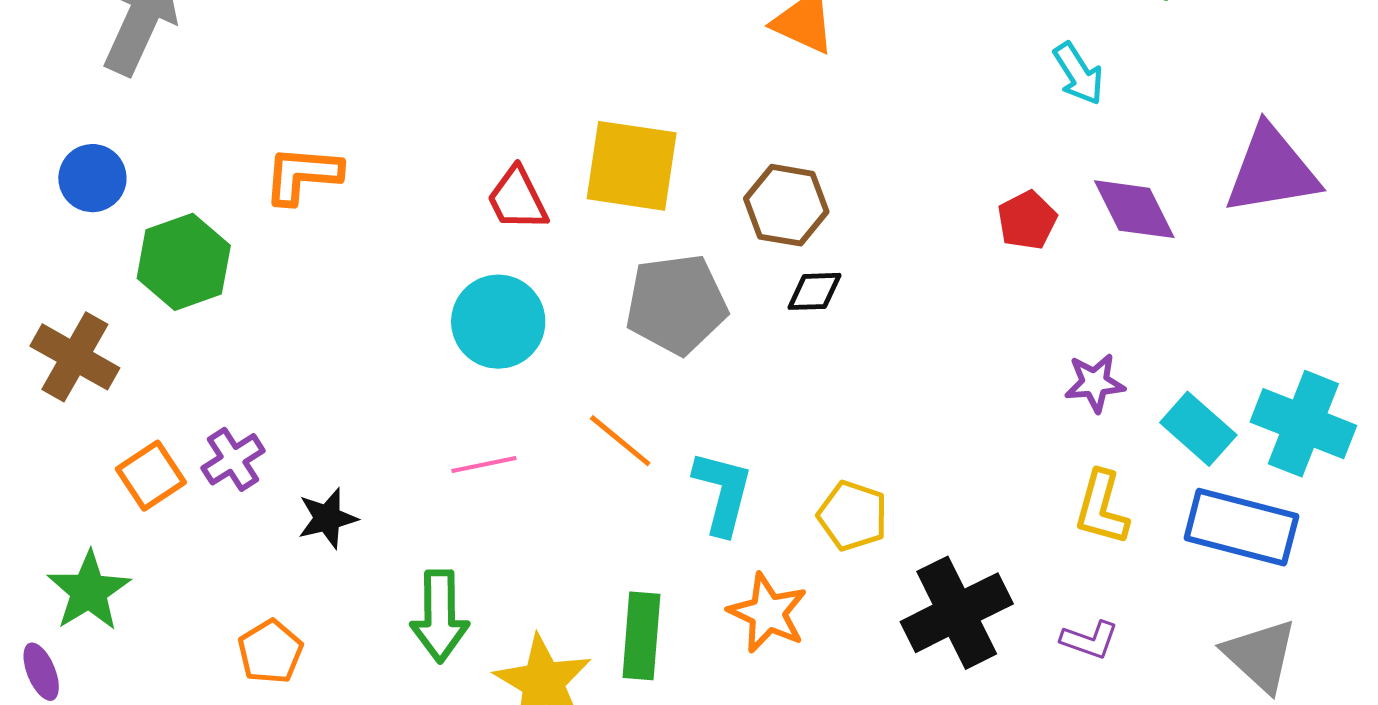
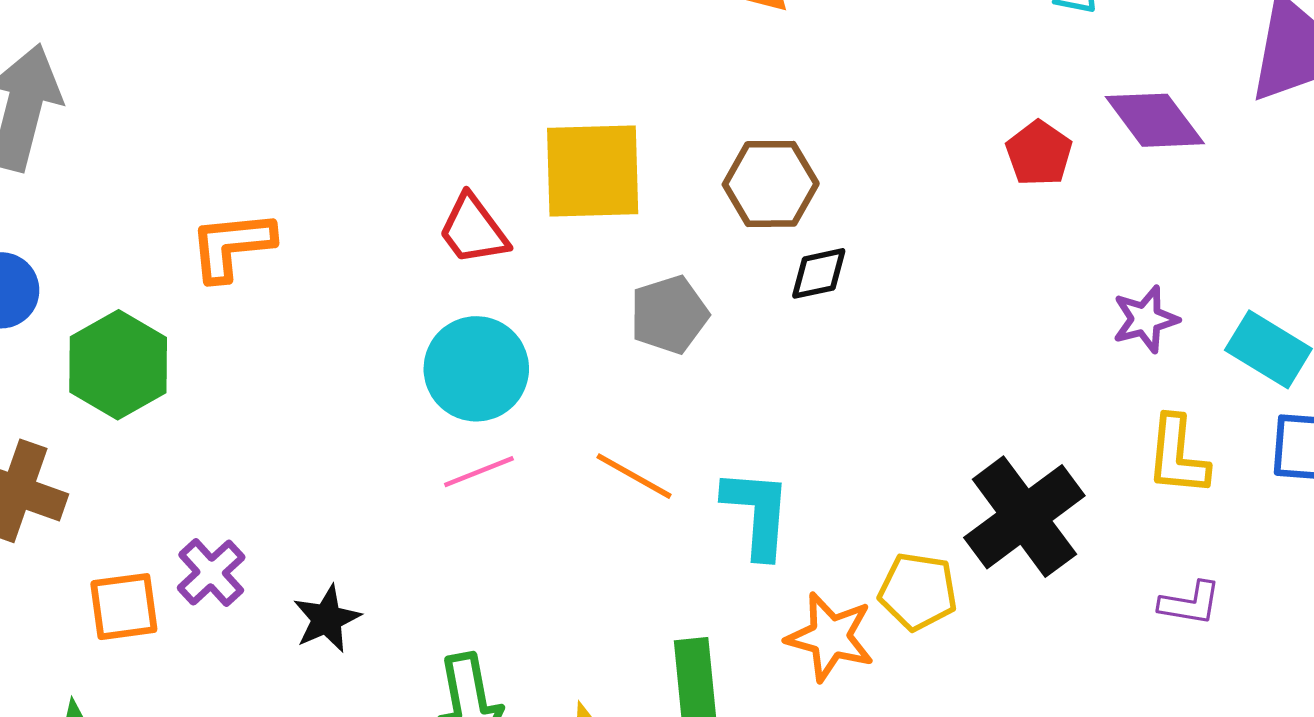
gray pentagon: (676, 304) -> (669, 315), size x0.7
pink line: (484, 465) -> (479, 472), moved
orange square: (151, 476) -> (124, 607), turned 36
yellow pentagon: (853, 516) -> (918, 591), moved
black cross: (957, 613) -> (1024, 517), moved

